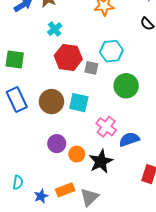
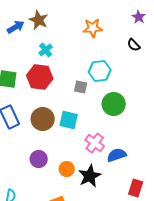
red hexagon: (68, 57) -> (40, 77), moved
purple circle: (57, 144) -> (39, 159), moved

